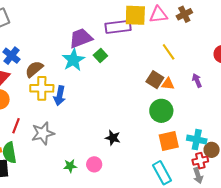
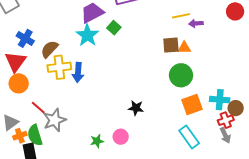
yellow line: (169, 52) -> (181, 16), turned -60
brown square: (155, 80) -> (171, 45), turned -30
purple arrow: (197, 81) -> (196, 23), moved, turned -64
red line: (16, 126) -> (38, 108), turned -63
gray star: (43, 133) -> (55, 120), moved

